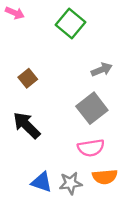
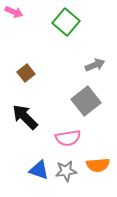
pink semicircle: (91, 148) -> (68, 138), moved

